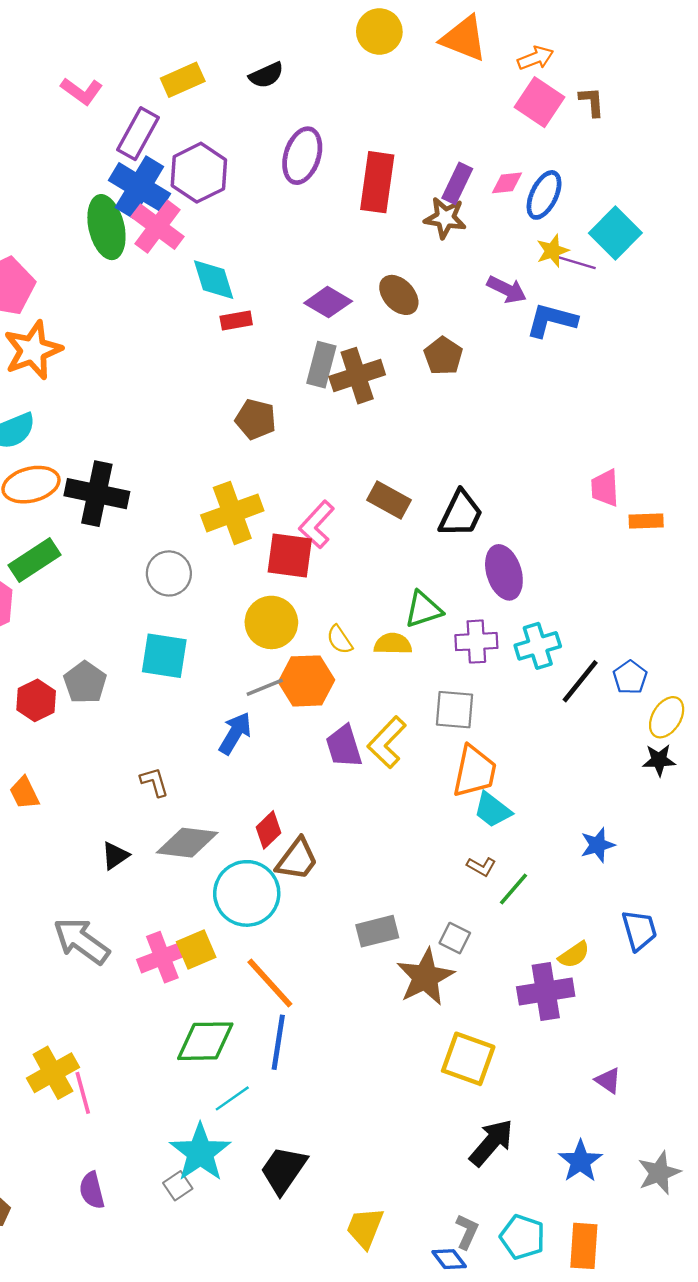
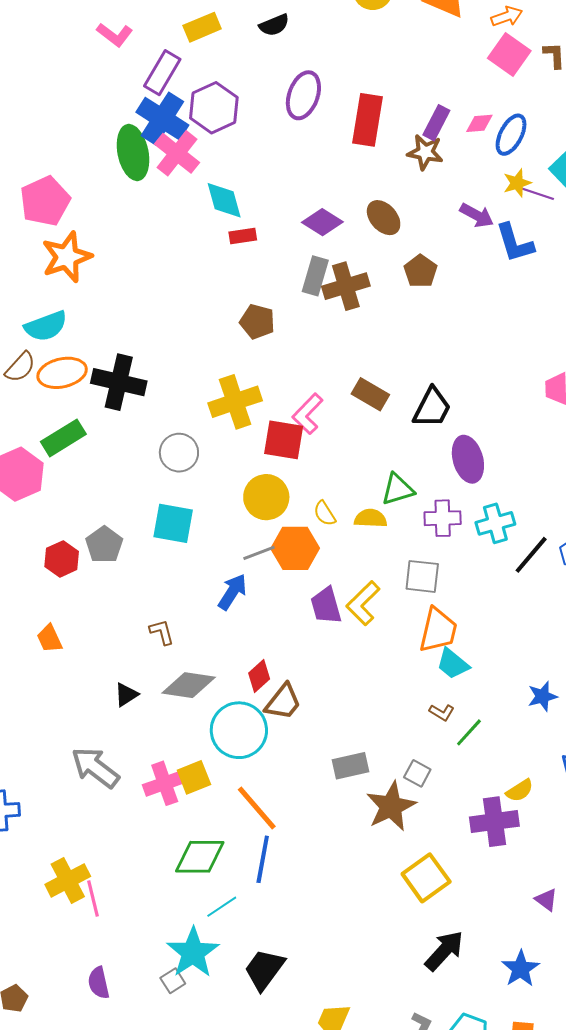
blue L-shape: (552, 320) -> (515, 243), turned -123
yellow square: (468, 1059) -> (426, 878), turned 33

